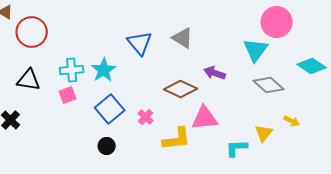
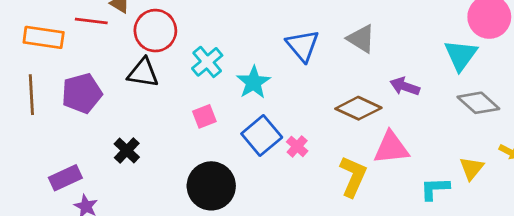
cyan cross: (72, 70) -> (207, 62), moved, turned -35
black triangle: (29, 80) -> (143, 73), moved
pink cross: (146, 117) -> (297, 146), moved
yellow L-shape: (177, 139) -> (353, 176), turned -60
black circle: (107, 146) -> (211, 186), moved, size x2.0

